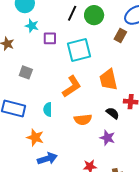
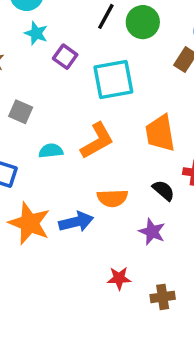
purple square: (50, 38) -> (65, 57), turned 32
cyan semicircle: (48, 109) -> (51, 151), moved, turned 80
orange star: (35, 137) -> (29, 223), size x1.4
blue arrow: (47, 159) -> (76, 222), moved

